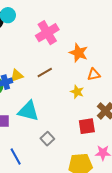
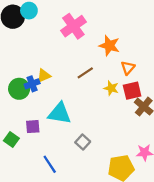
brown line: (45, 73) -> (85, 73), moved
orange triangle: (94, 74) -> (128, 68), turned -32
red square: (87, 126) -> (132, 91), moved

